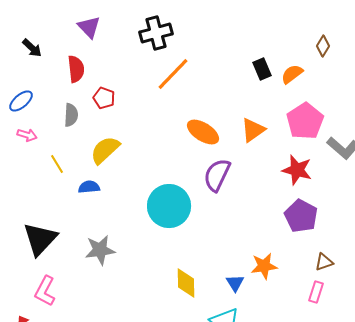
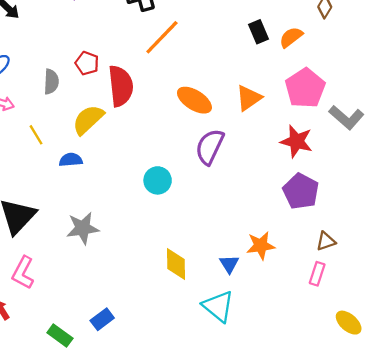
red semicircle: (76, 69) -> (121, 86), moved, size x1.4
cyan circle: (169, 206) -> (158, 180), size x0.6

